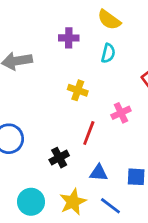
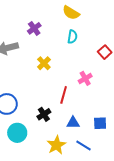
purple cross: (69, 38) -> (34, 28), moved, turned -32
yellow cross: (78, 90) -> (44, 63), moved, turned 32
cyan circle: (31, 202) -> (17, 133), moved

